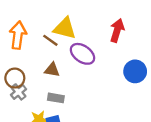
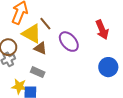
yellow triangle: (65, 28) -> (32, 34), moved
red arrow: (117, 30) -> (102, 30), turned 126

